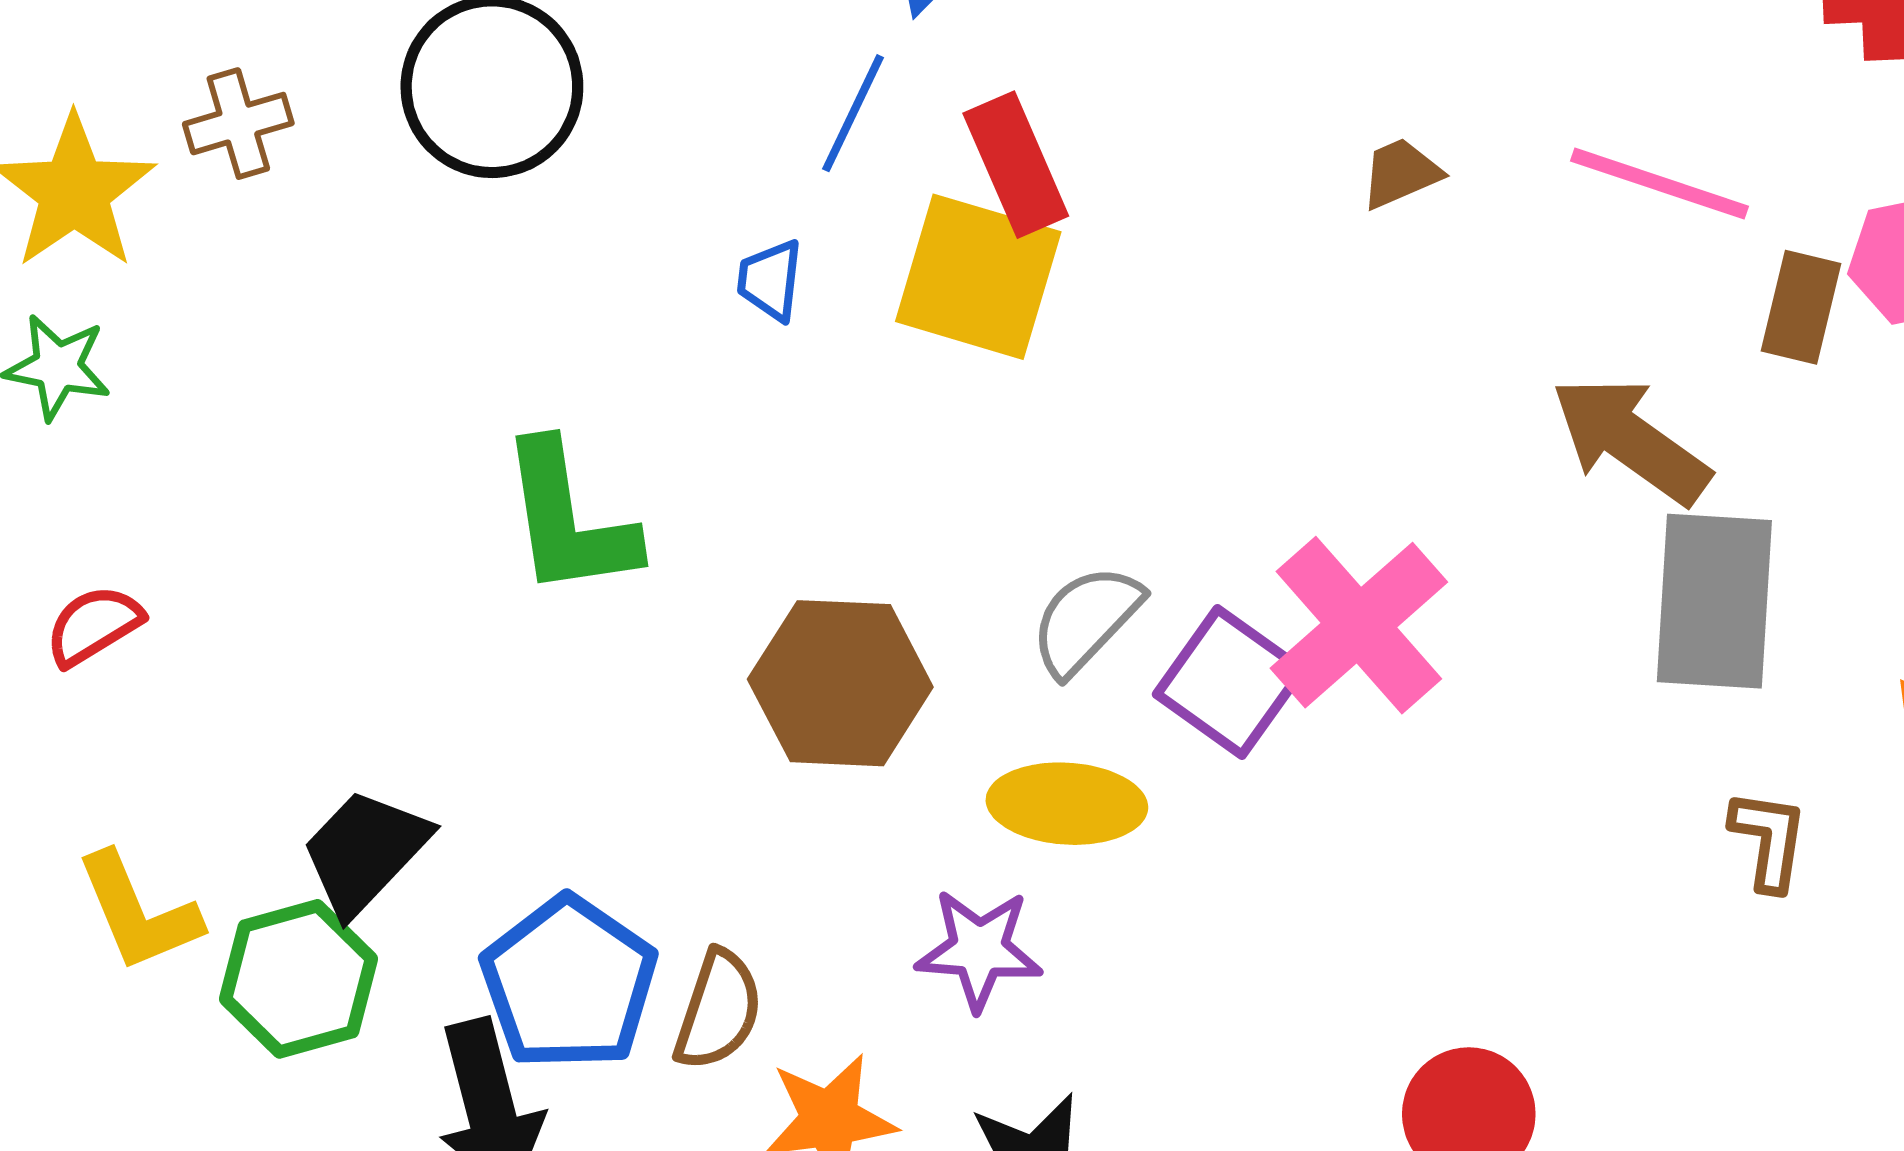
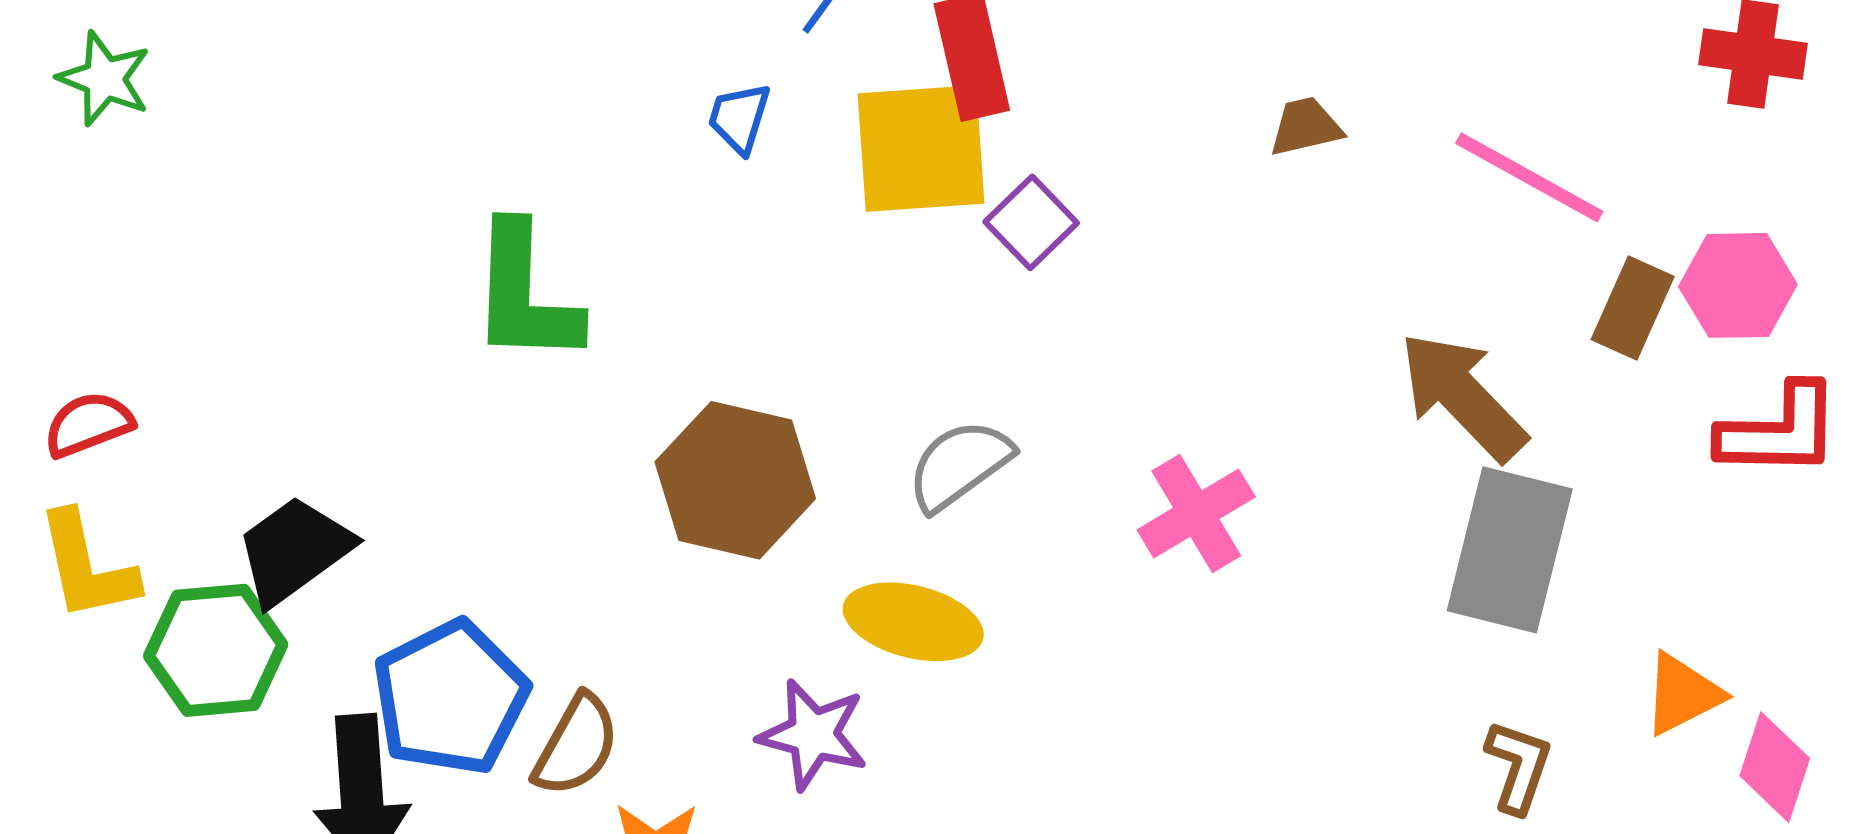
yellow square: (978, 277) -> (921, 149), turned -31
red semicircle: (94, 625) -> (88, 424), moved
pink cross: (1359, 625) -> (1196, 513), size x0.7
purple square: (1230, 682) -> (1031, 222), moved, size x0.7

